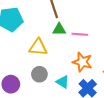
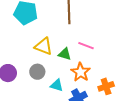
green triangle: (59, 29) -> (65, 54), moved
cyan triangle: (63, 82) -> (57, 85), turned -32

